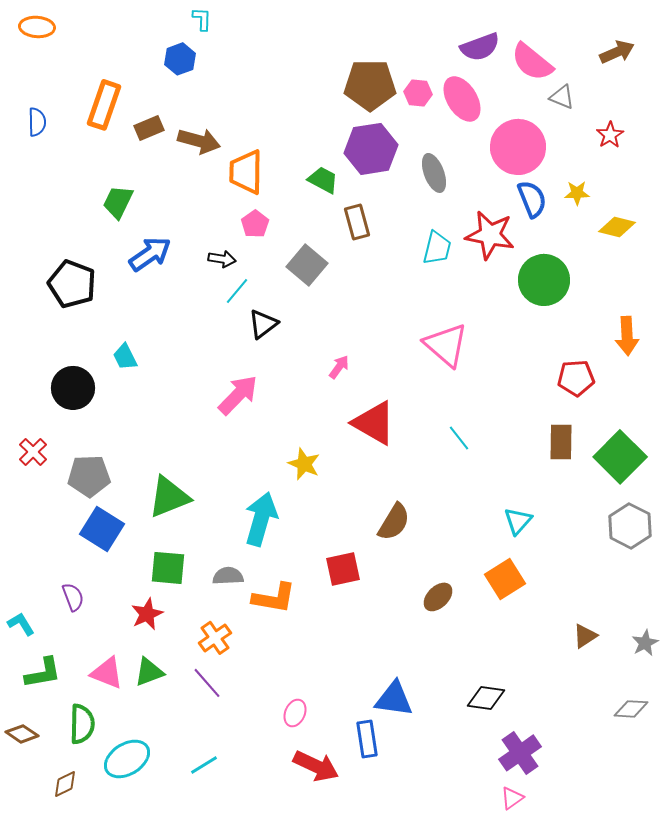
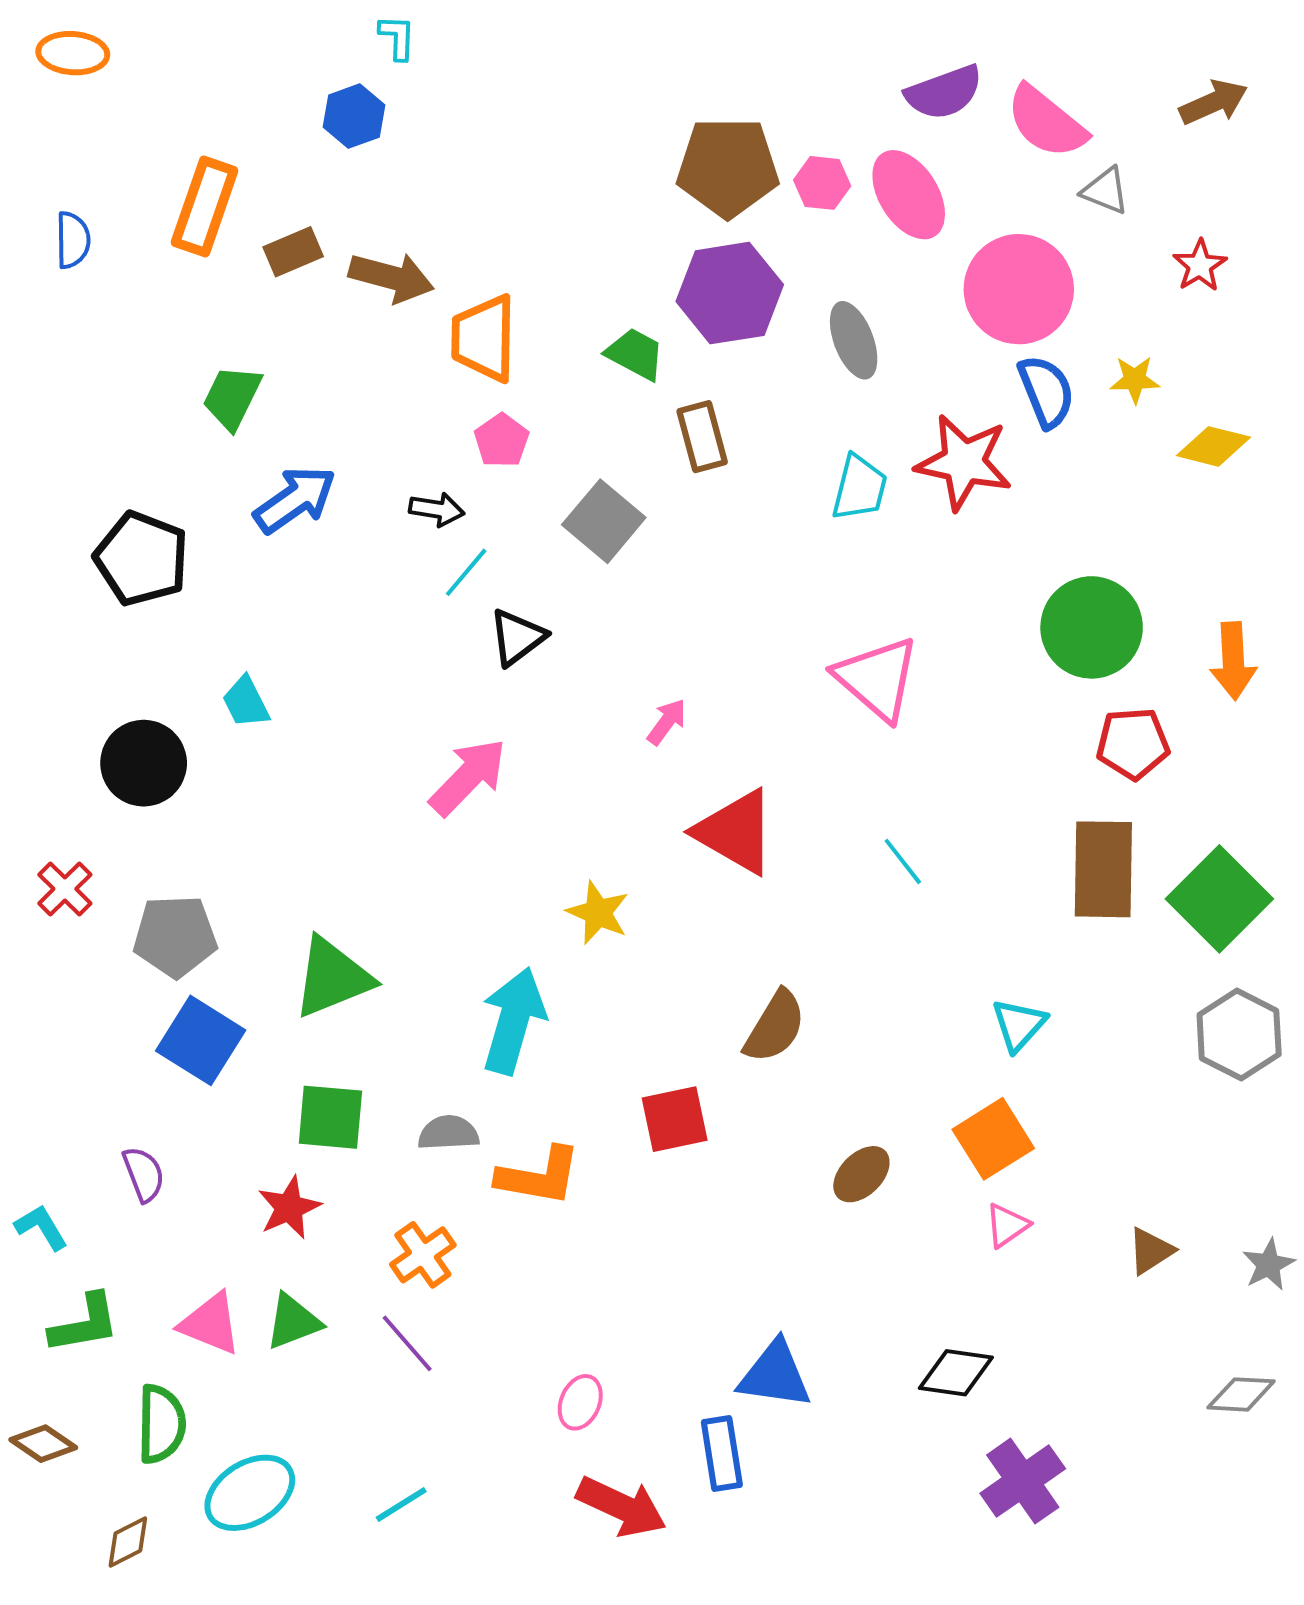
green circle: (544, 280) -> (1092, 627), moved
brown rectangle: (561, 442) -> (1103, 869), size x1.4
pink triangle: (512, 798) -> (1007, 1225), moved

